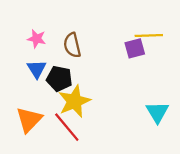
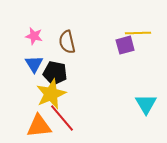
yellow star: (74, 101) -> (51, 94), moved
orange triangle: (29, 120) -> (39, 126), moved, turned 40

